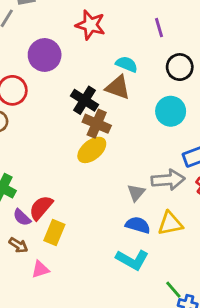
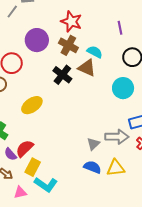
brown cross: (97, 124) -> (68, 45), moved
yellow ellipse: (92, 150) -> (32, 105), moved
cyan L-shape: (132, 260) -> (46, 185), moved

